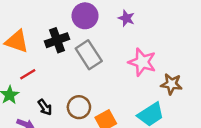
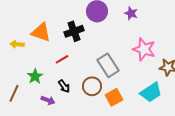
gray rectangle: (89, 55) -> (108, 65), moved
red line: (28, 74) -> (62, 59), moved

